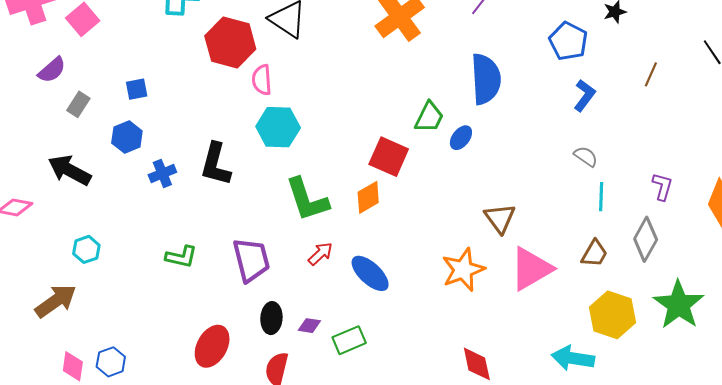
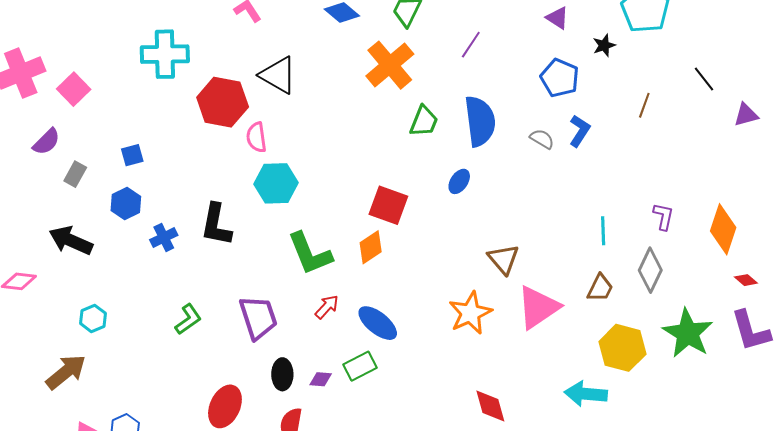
green trapezoid: (429, 117) -> (424, 121), moved
gray semicircle: (586, 156) -> (542, 139), moved
green L-shape: (181, 257) -> (188, 319), turned -44
green rectangle: (349, 340) -> (360, 366), moved

